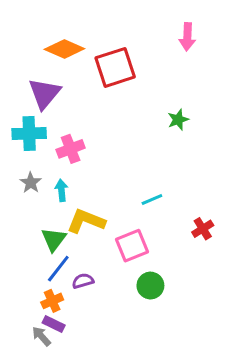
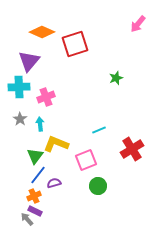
pink arrow: (187, 37) -> (138, 24), moved, turned 36
red cross: (203, 229) -> (132, 149), size x1.6

